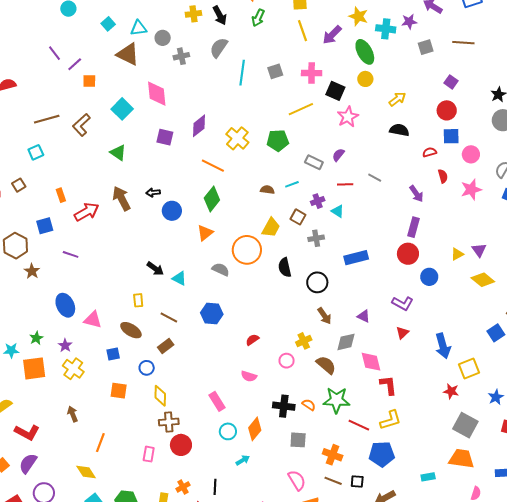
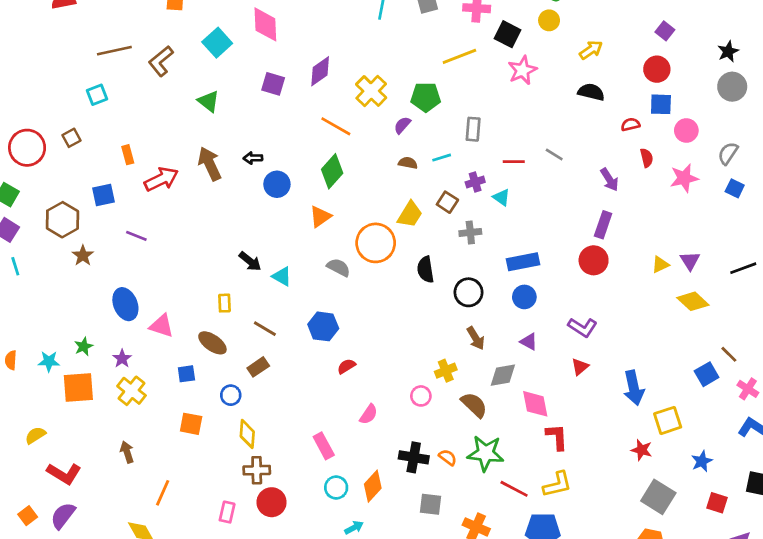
purple semicircle: (338, 155) -> (402, 125), moved
gray rectangle: (314, 162) -> (473, 129), turned 66
blue circle: (429, 277) -> (524, 297), moved
red semicircle: (252, 340) -> (346, 366), moved
pink semicircle: (249, 376) -> (369, 414), turned -77

